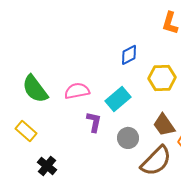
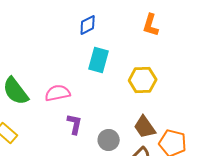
blue diamond: (129, 55) -> (88, 25), moved
cyan rectangle: (118, 99) -> (99, 60), moved, turned -35

